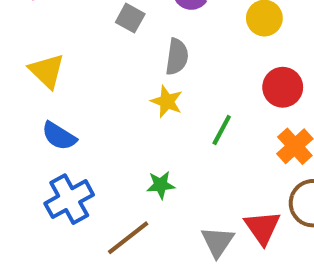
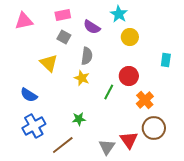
yellow triangle: (47, 71) -> (49, 63), moved
red circle: (283, 87) -> (129, 76), moved

